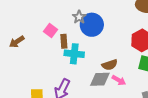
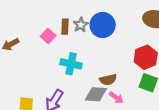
blue circle: (92, 25) -> (103, 25), moved
brown rectangle: (64, 41) -> (65, 27), moved

